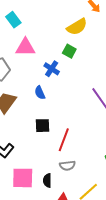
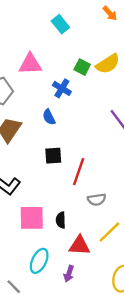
cyan rectangle: (13, 20) -> (60, 24), moved
yellow semicircle: (77, 27) -> (108, 64), moved
gray semicircle: (67, 166) -> (97, 200), moved

